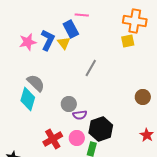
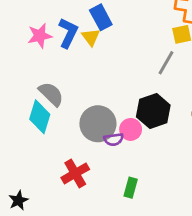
gray line: (91, 68) -> (166, 63), moved
gray circle: (69, 104) -> (98, 124), size x1.6
black hexagon: (101, 129) -> (153, 111), moved
pink circle: (77, 138) -> (131, 129), moved

